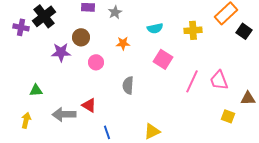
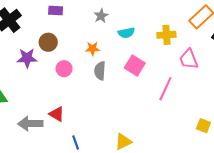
gray star: (115, 12) -> (101, 16), moved
pink trapezoid: (219, 80) -> (189, 59), moved
gray semicircle: (128, 85) -> (100, 71), moved

